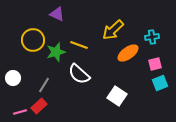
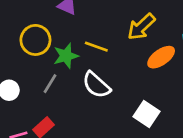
gray line: (44, 85) -> (50, 84), moved

